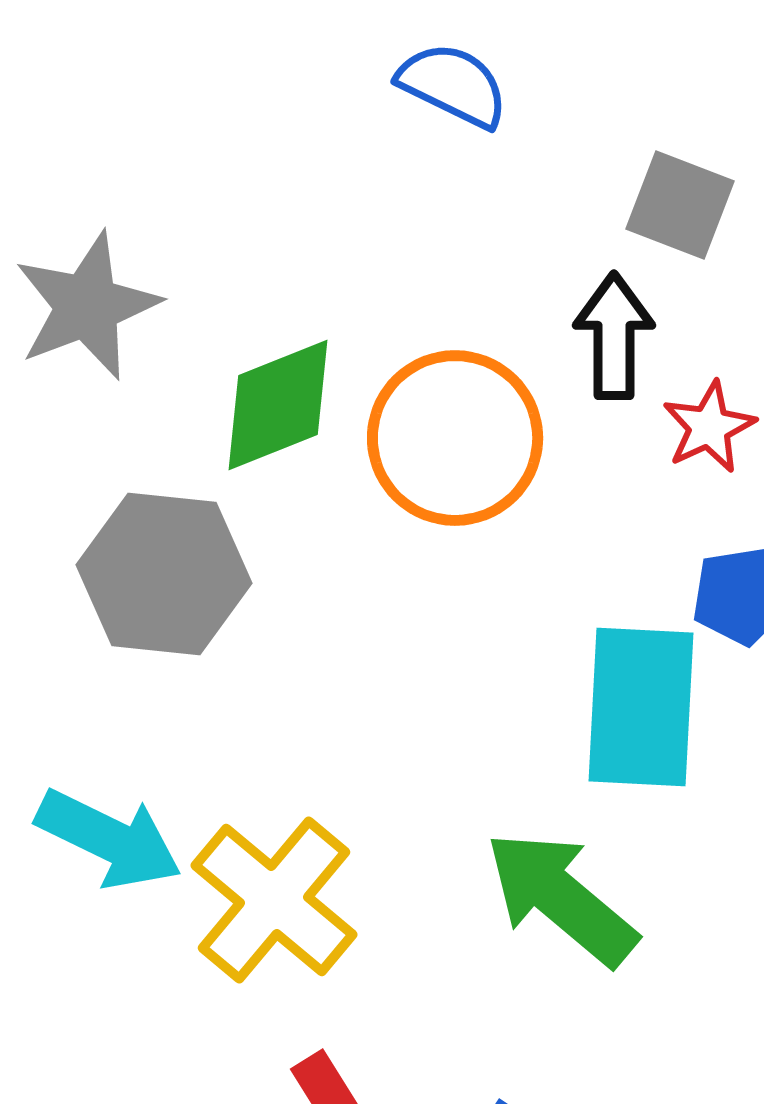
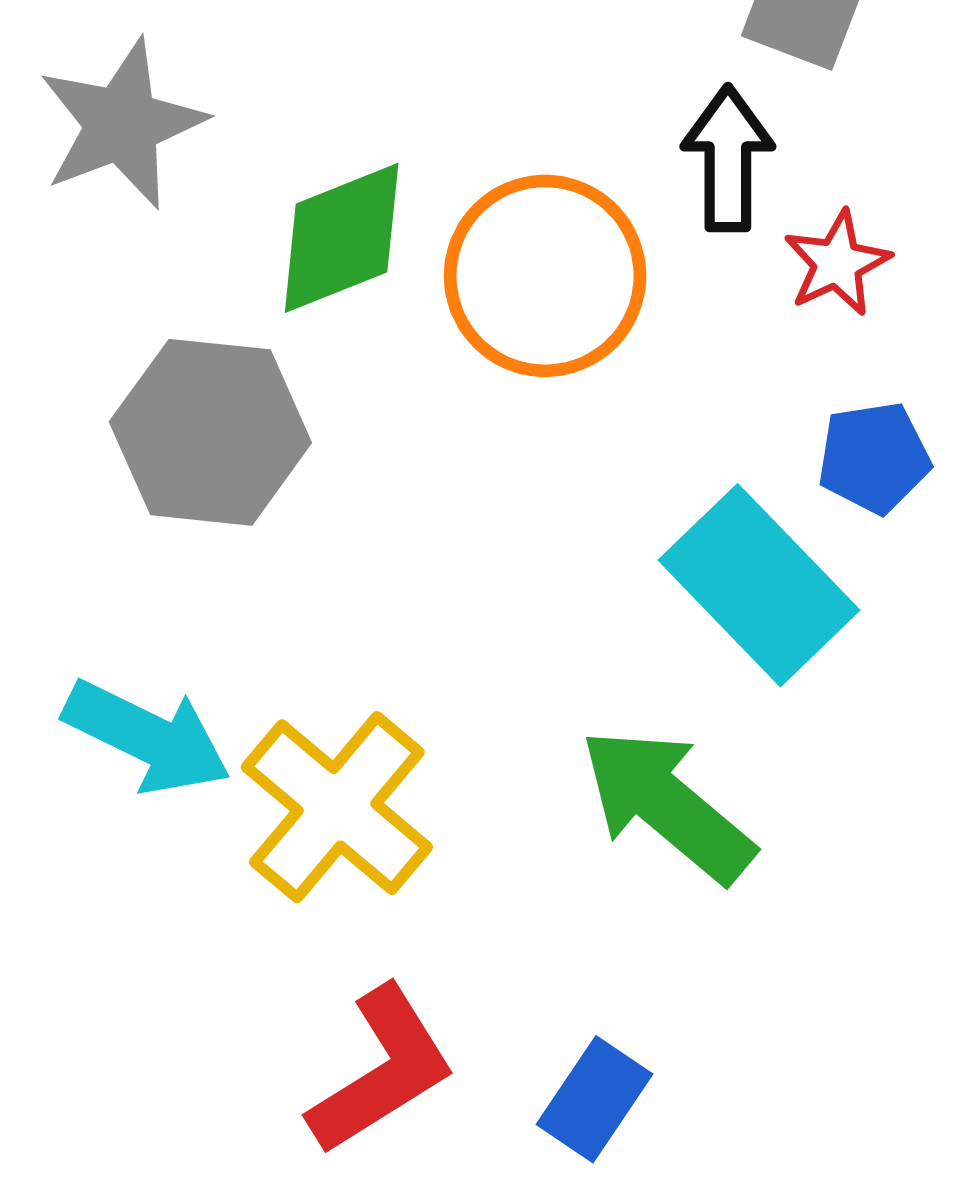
cyan rectangle: (641, 707) -> (759, 585), turned -47

